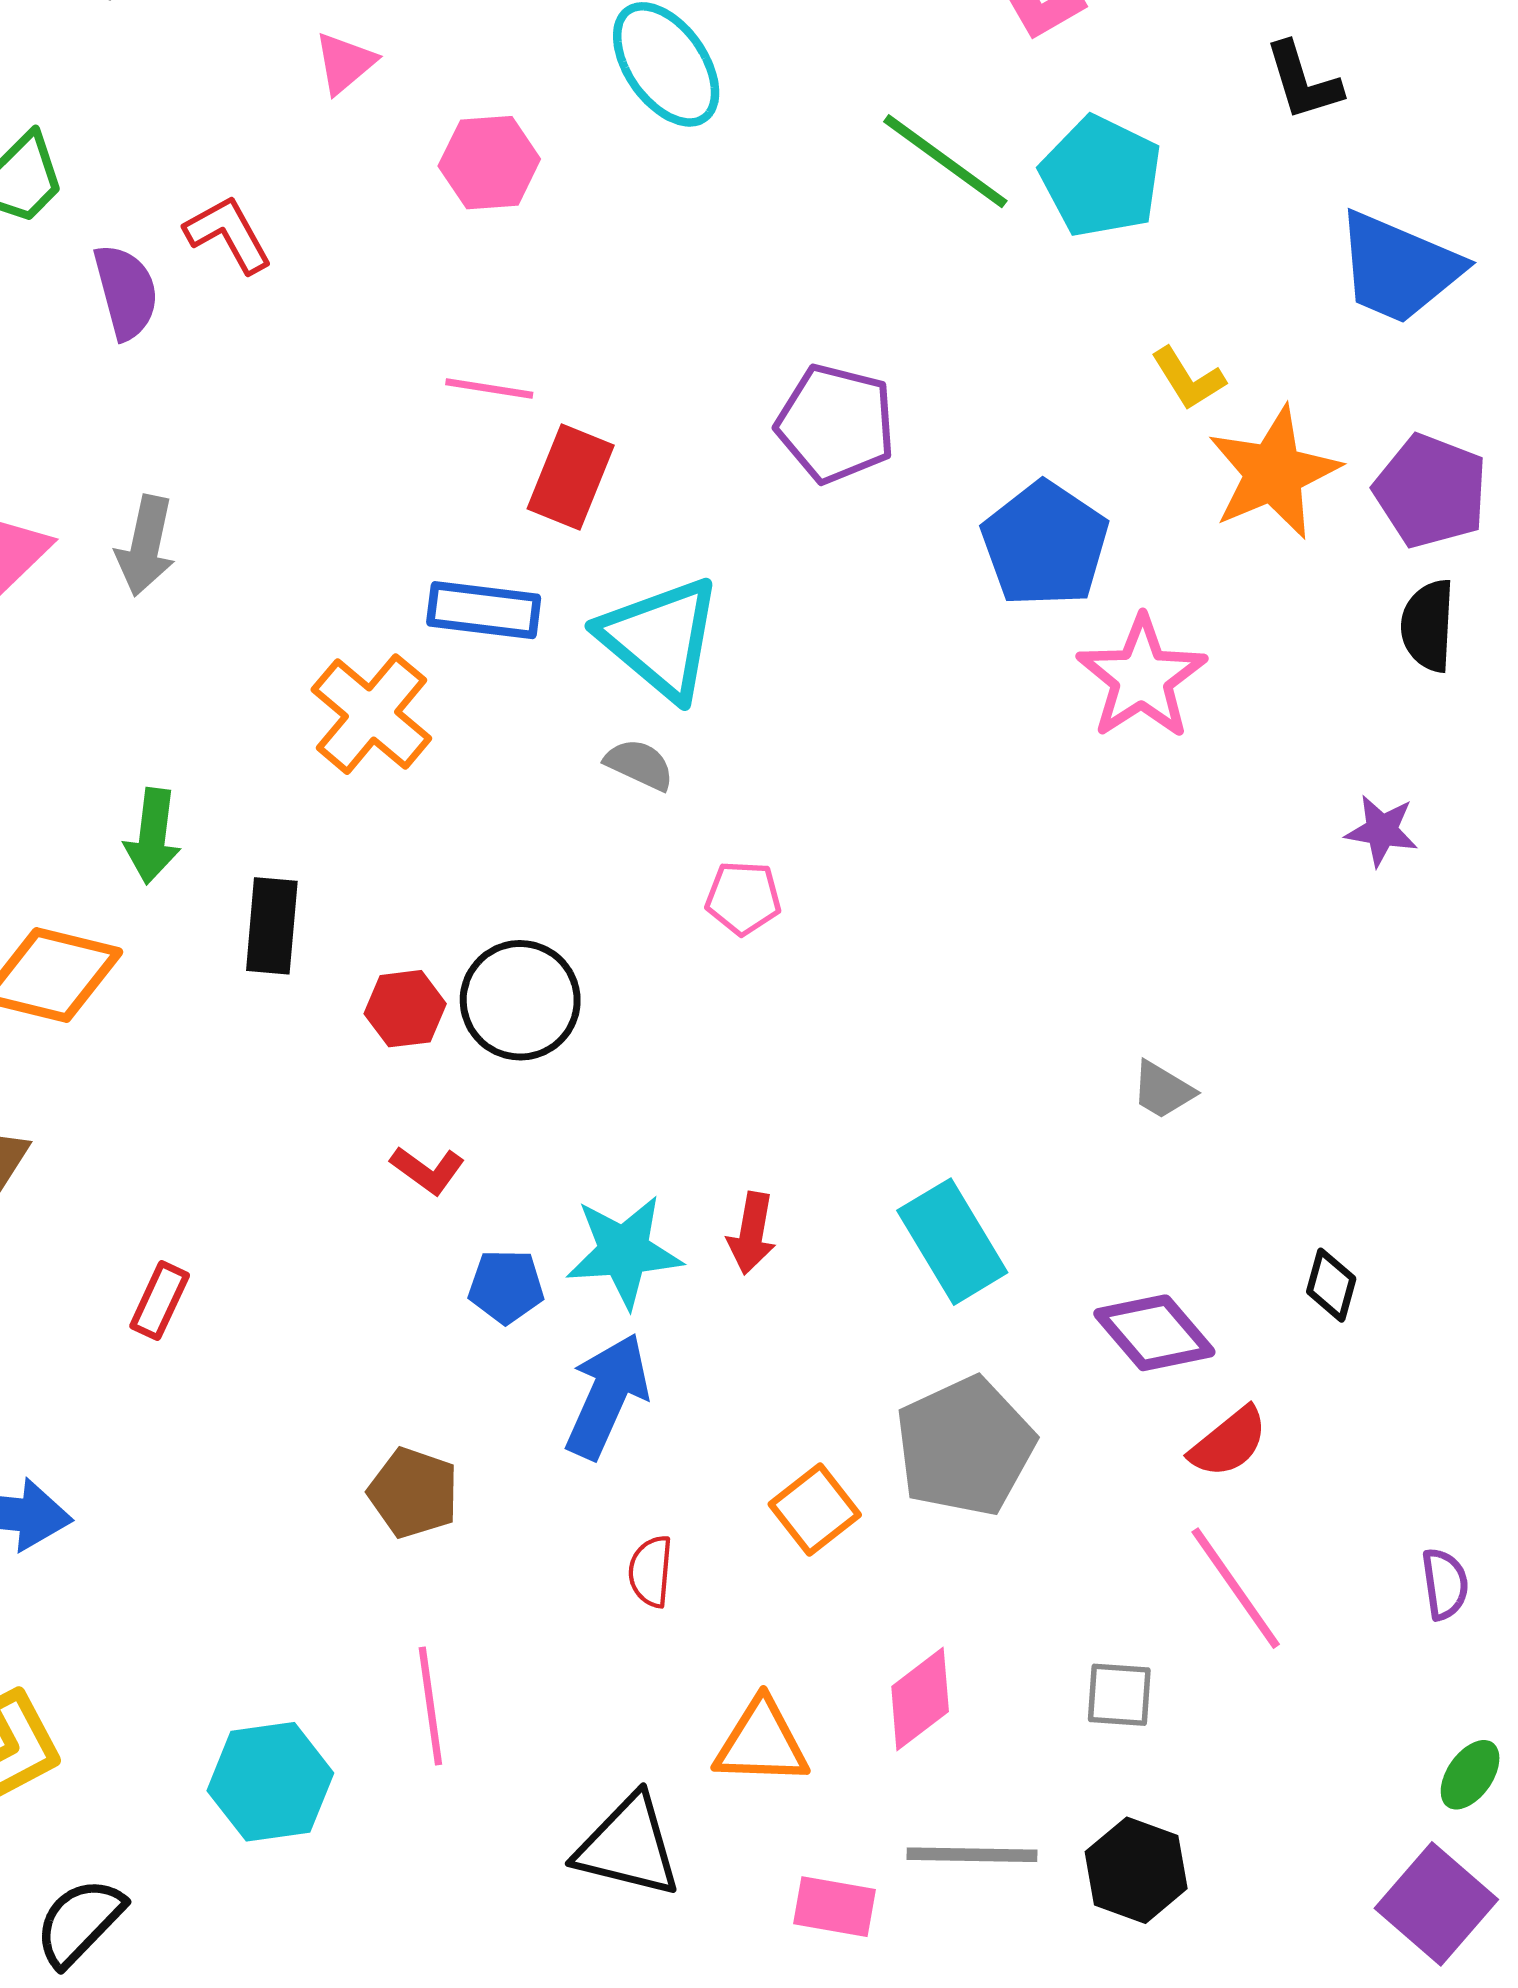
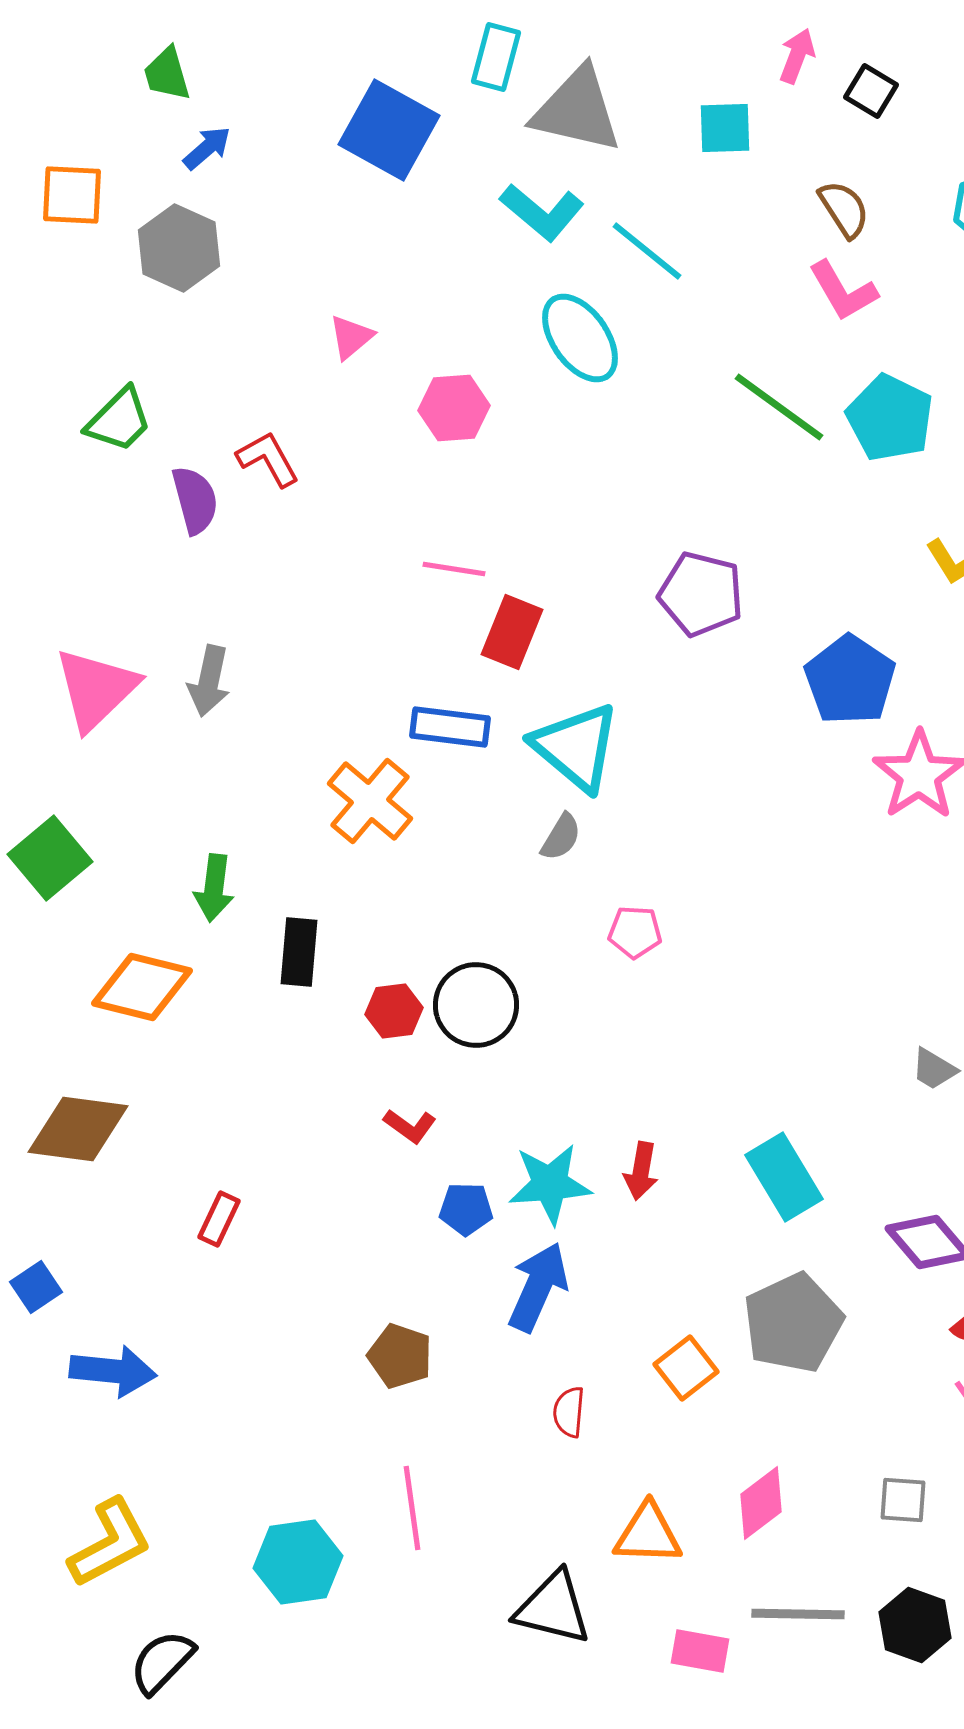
gray semicircle: (639, 765) -> (561, 837), turned 96

